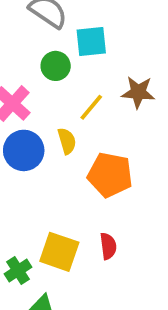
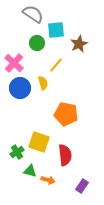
brown star: (138, 92) -> (79, 44), moved, turned -30
orange pentagon: (110, 175) -> (66, 114), moved
red semicircle: (108, 246) -> (65, 155), moved, size x1.5

